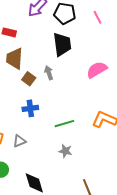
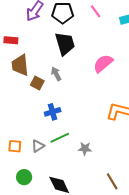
blue cross: (30, 108) -> (53, 112), moved
green line: (64, 124) -> (60, 138), moved

